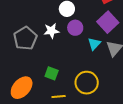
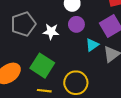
white star: (51, 31) -> (51, 32), moved
green square: (52, 73) -> (42, 66), size x1.6

